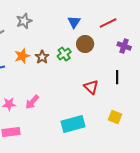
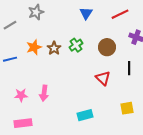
brown circle: (85, 44) -> (107, 47), moved
pink arrow: (32, 102) -> (44, 93), turned -35
yellow square: (115, 117) -> (127, 108), turned -32
cyan rectangle: (73, 124) -> (85, 115), size x0.7

